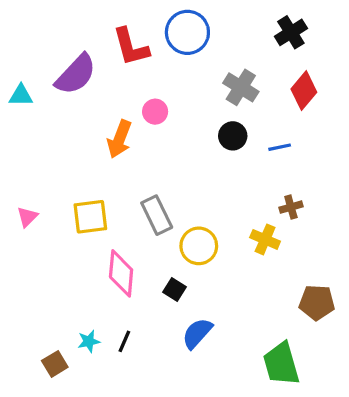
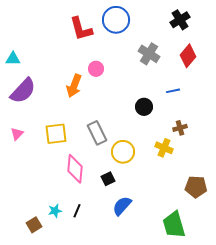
purple semicircle: (76, 74) -> (23, 91), moved
black circle: (233, 136) -> (144, 107), moved
black square: (174, 290) -> (108, 179), turned 32

